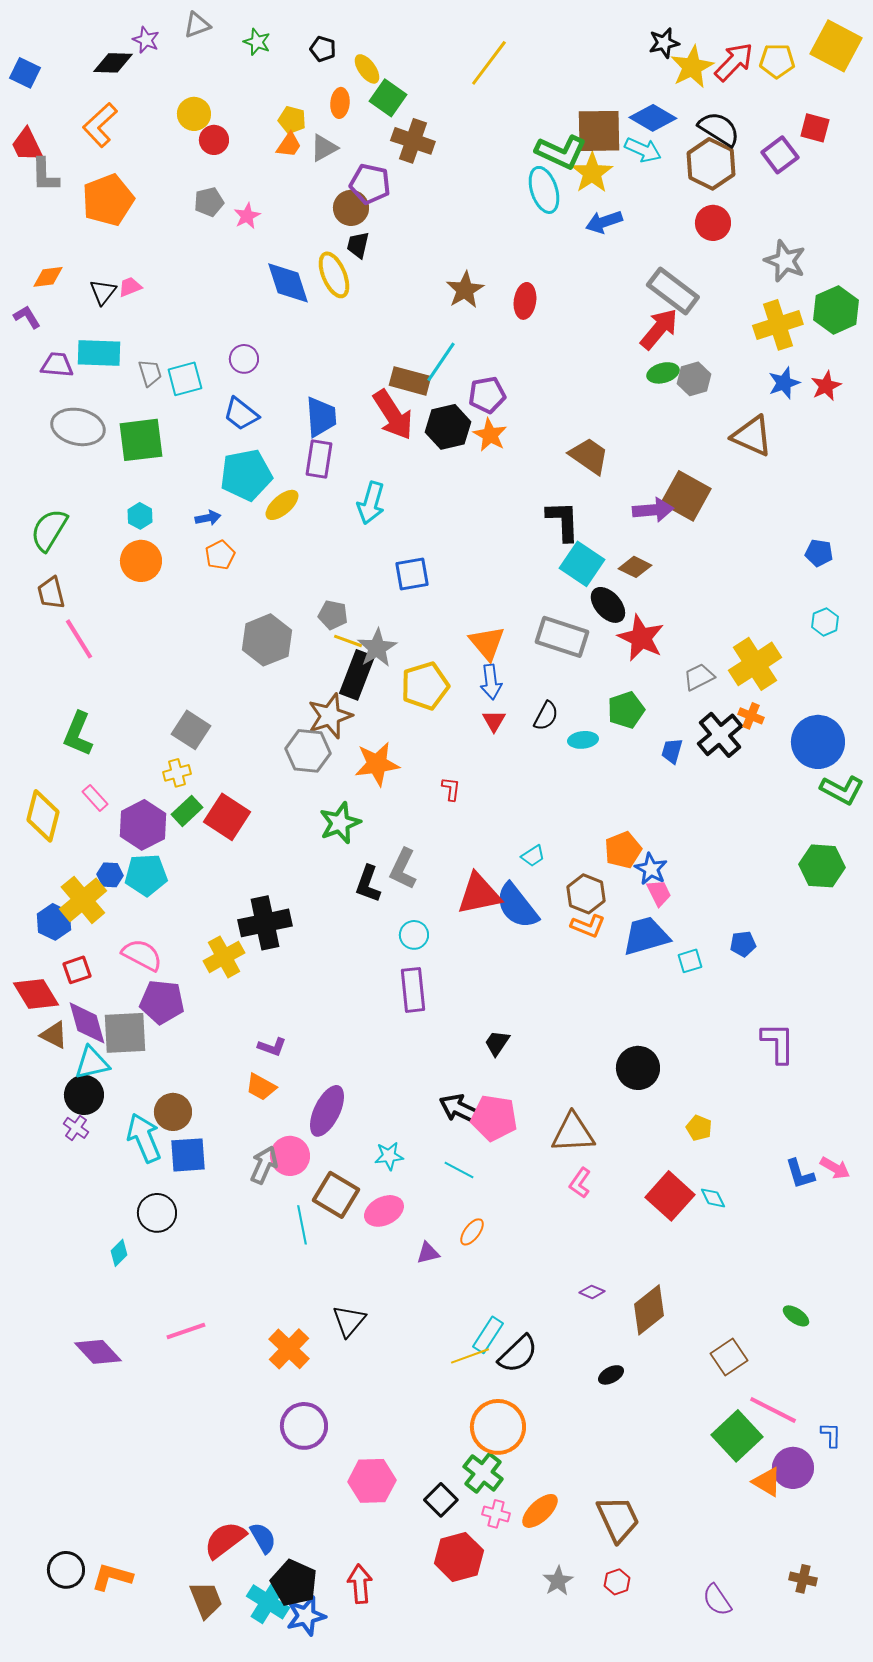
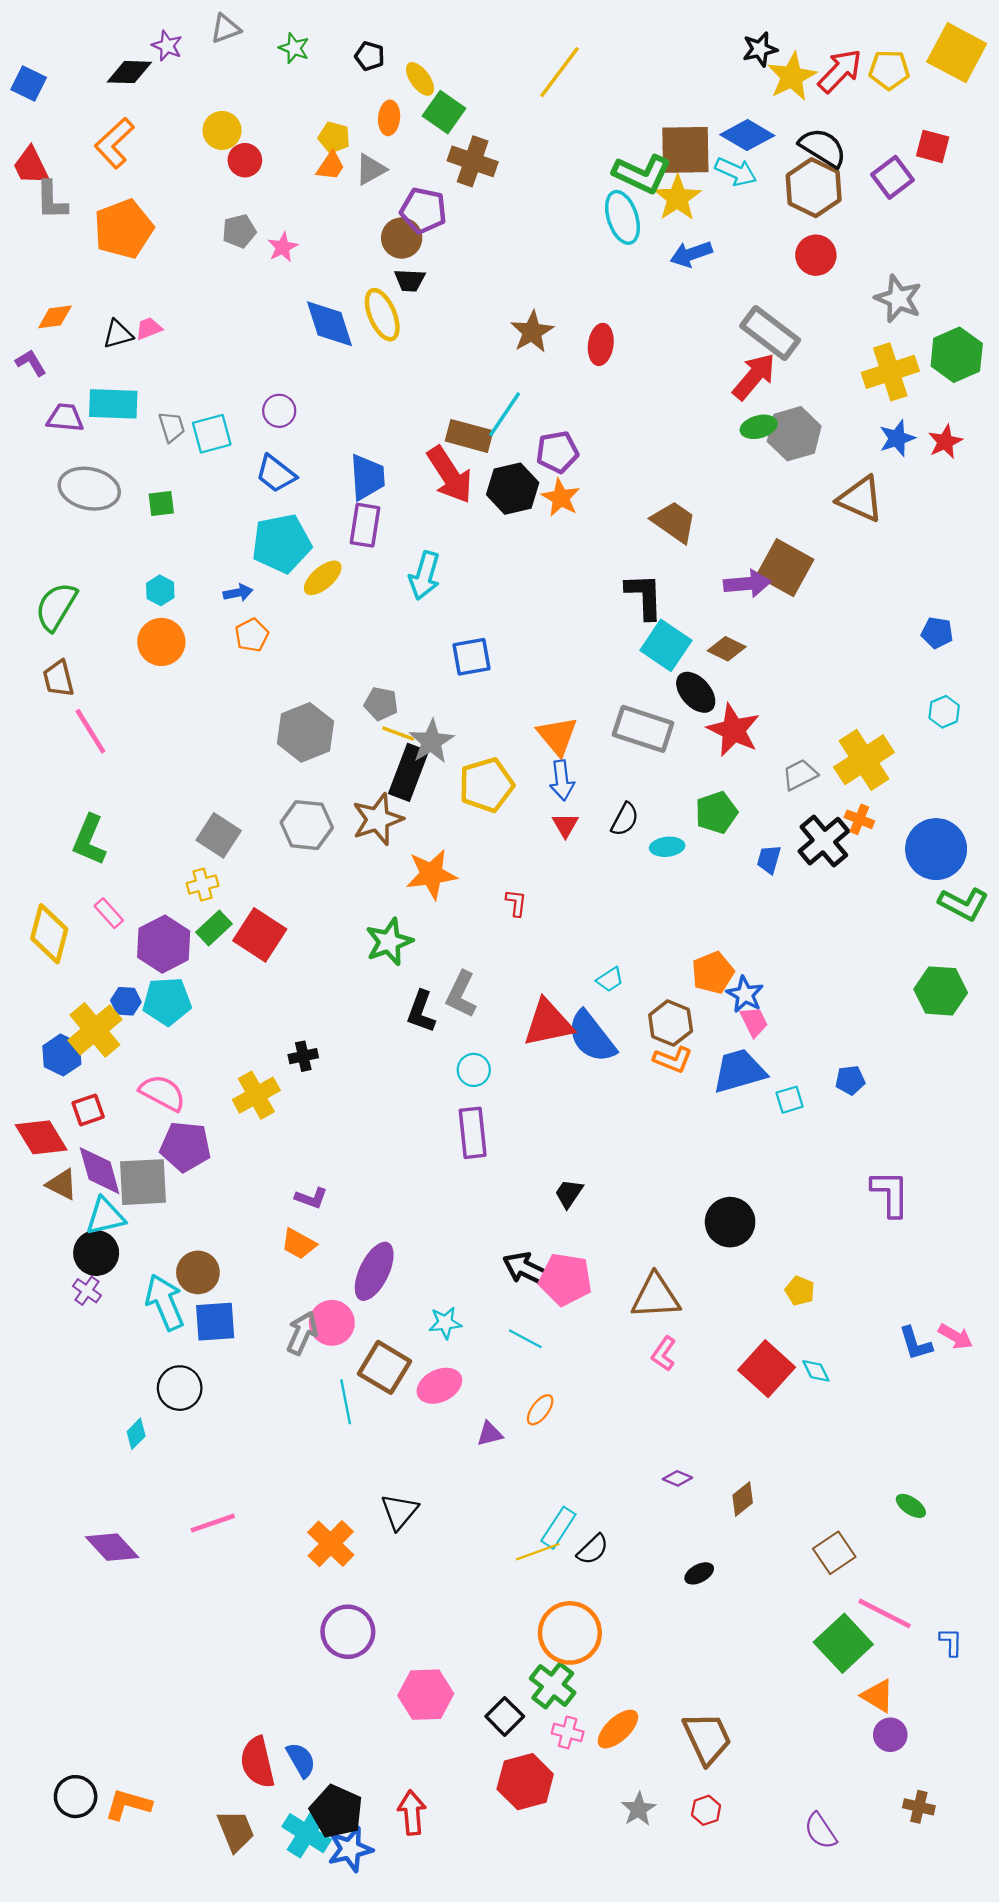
black trapezoid: (358, 245) -> (410, 280), turned -100
black triangle: (103, 292) -> (118, 334), turned 36
gray hexagon: (694, 379) -> (794, 434), size x1.4
green square: (141, 440) -> (161, 503), size x0.5
gray hexagon: (308, 751) -> (307, 825), moved
black cross: (265, 923) -> (303, 1056), size x0.5
brown diamond: (649, 1310) -> (743, 1499), size x0.6
black semicircle: (518, 1354) -> (593, 1549), size x0.7
purple circle: (793, 1468) -> (890, 1735), moved, size x0.7
red semicircle: (225, 1540) -> (257, 1762), turned -66

